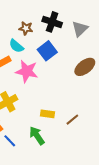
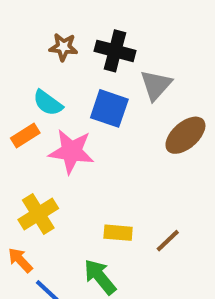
brown star: (26, 28) -> (63, 47), moved
gray triangle: (80, 29) -> (156, 85), moved
blue square: (47, 51) -> (109, 108), turned -30

